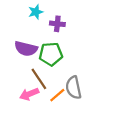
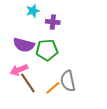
brown line: (39, 79) -> (28, 83), moved
pink arrow: (29, 94) -> (19, 70), moved

